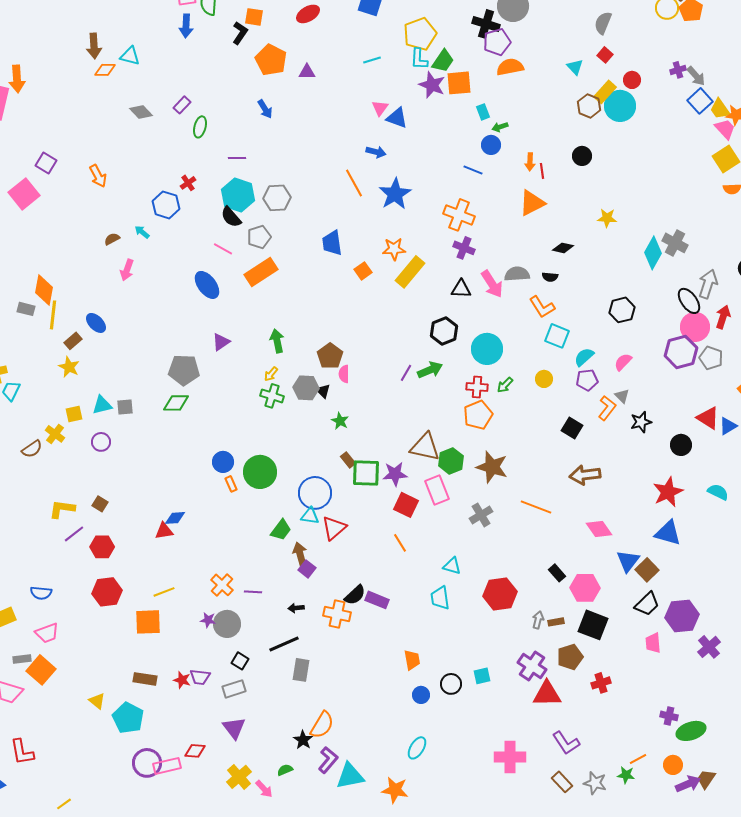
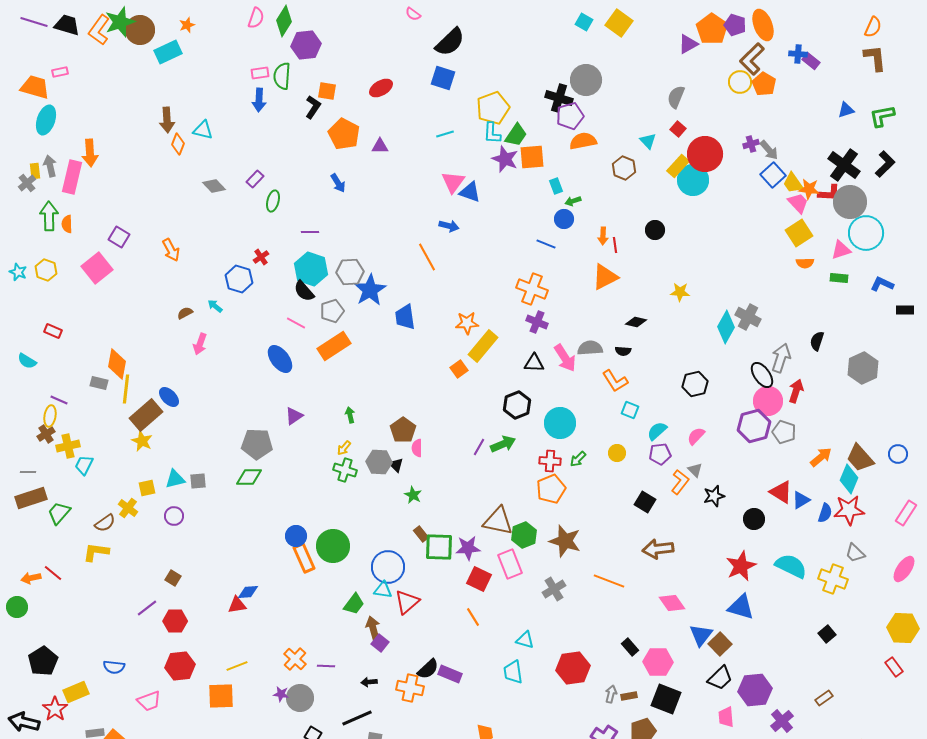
orange diamond: (105, 70) -> (178, 144), turned -70
red circle: (632, 80) -> (705, 154), size x2.0
brown hexagon: (589, 106) -> (624, 168), moved
pink triangle: (380, 108) -> (453, 182), size x1.4
blue star: (395, 194) -> (370, 290), moved
orange square: (363, 271) -> (459, 369), moved
cyan square: (557, 336) -> (630, 410), size x0.7
brown rectangle: (73, 341) -> (146, 415), size x1.8
green arrow: (277, 341) -> (350, 415), size x0.7
orange rectangle: (231, 484) -> (304, 558), size x1.8
cyan semicircle: (718, 492) -> (791, 566), size x1.5
yellow L-shape: (62, 509) -> (96, 552), moved
pink trapezoid: (47, 633) -> (149, 701), moved

